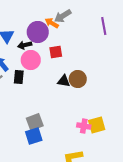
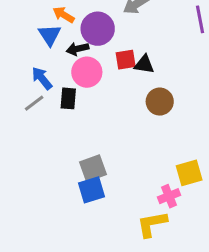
orange arrow: (52, 23) -> (64, 15), moved
black triangle: (64, 81) -> (144, 64), moved
pink cross: (84, 126) -> (169, 196), moved, turned -32

